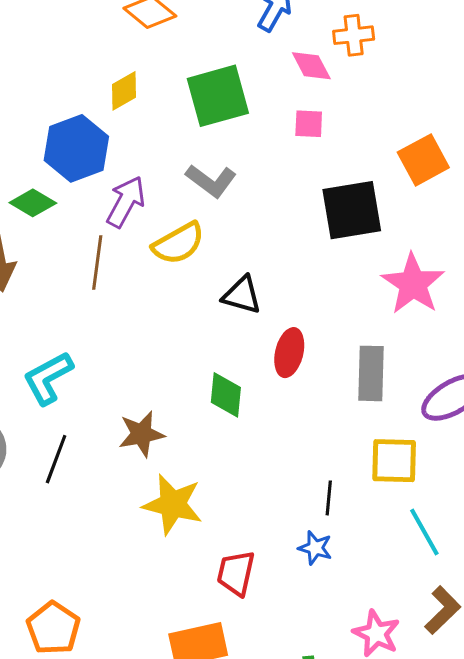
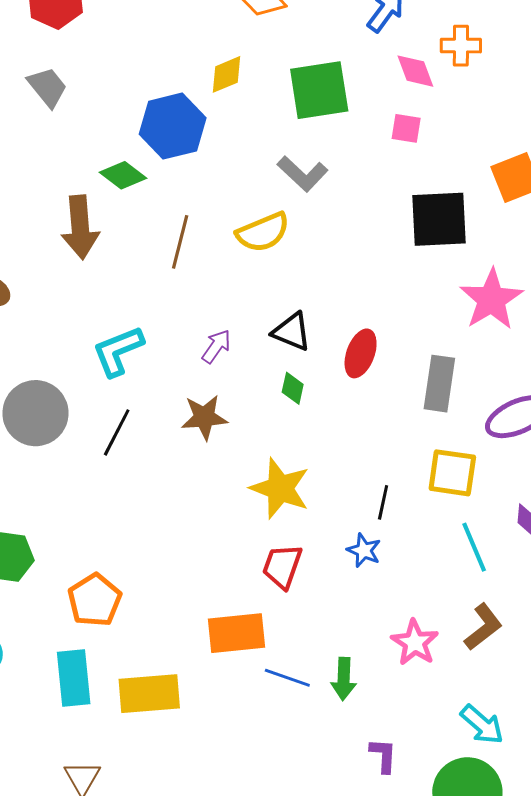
purple arrow: (126, 202) -> (216, 346), moved, size x0.7
black triangle: (242, 295) -> (292, 332), moved
green diamond: (226, 395) -> (293, 388), size x0.7
yellow star: (173, 504) -> (280, 488), moved

